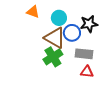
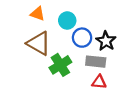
black star: (89, 24) -> (106, 41), moved, turned -30
brown triangle: (55, 38) -> (39, 43), moved

